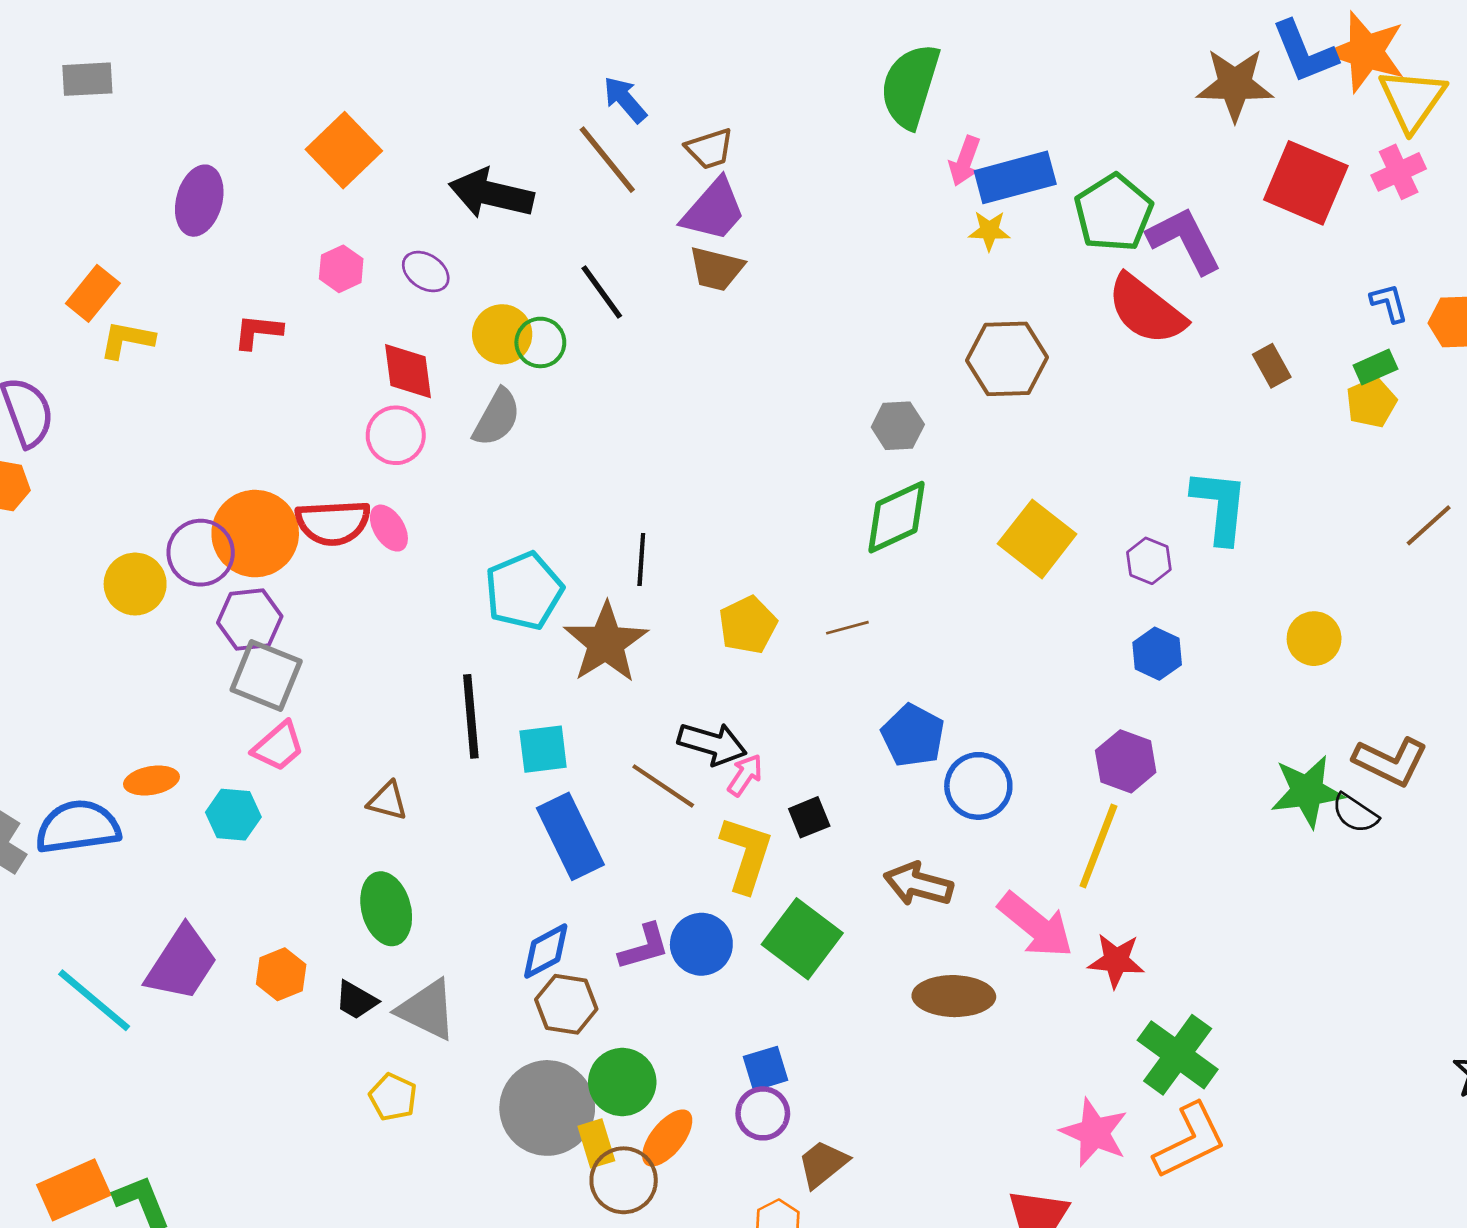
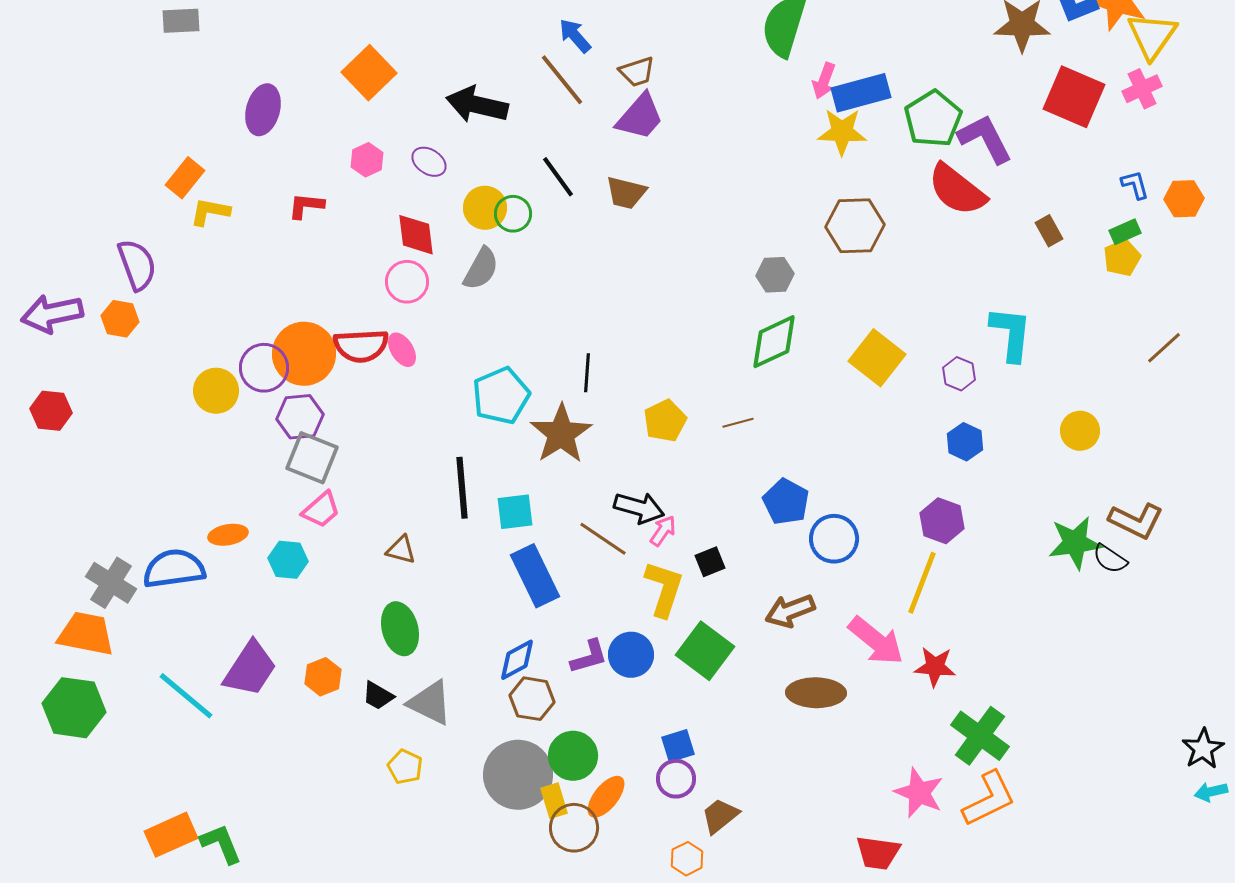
yellow star: (989, 231) -> (842, 132), size x1.6
brown trapezoid: (716, 269) -> (626, 193), moved
brown arrow: (918, 884) -> (790, 611), turned -36

